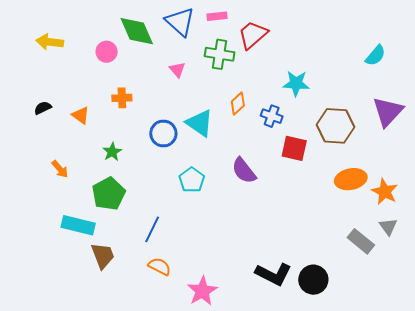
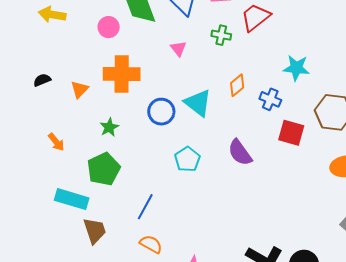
green cross: (220, 54) -> (221, 35), size x0.7
orange cross: (122, 98) -> (122, 74), size x1.8
orange triangle: (81, 115) -> (80, 89), turned 36

